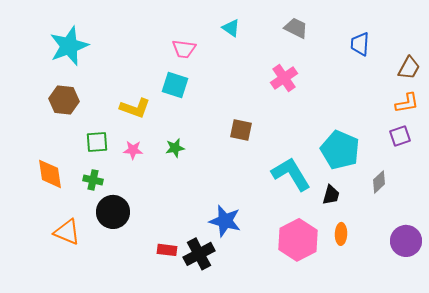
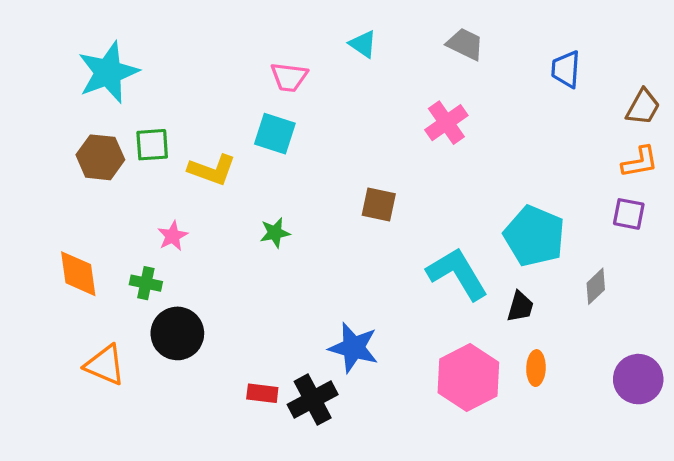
purple square: (400, 136) -> (629, 214), turned 30
green square: (97, 142) -> (152, 145), moved
pink star: (133, 150) -> (173, 236), moved, turned -30

